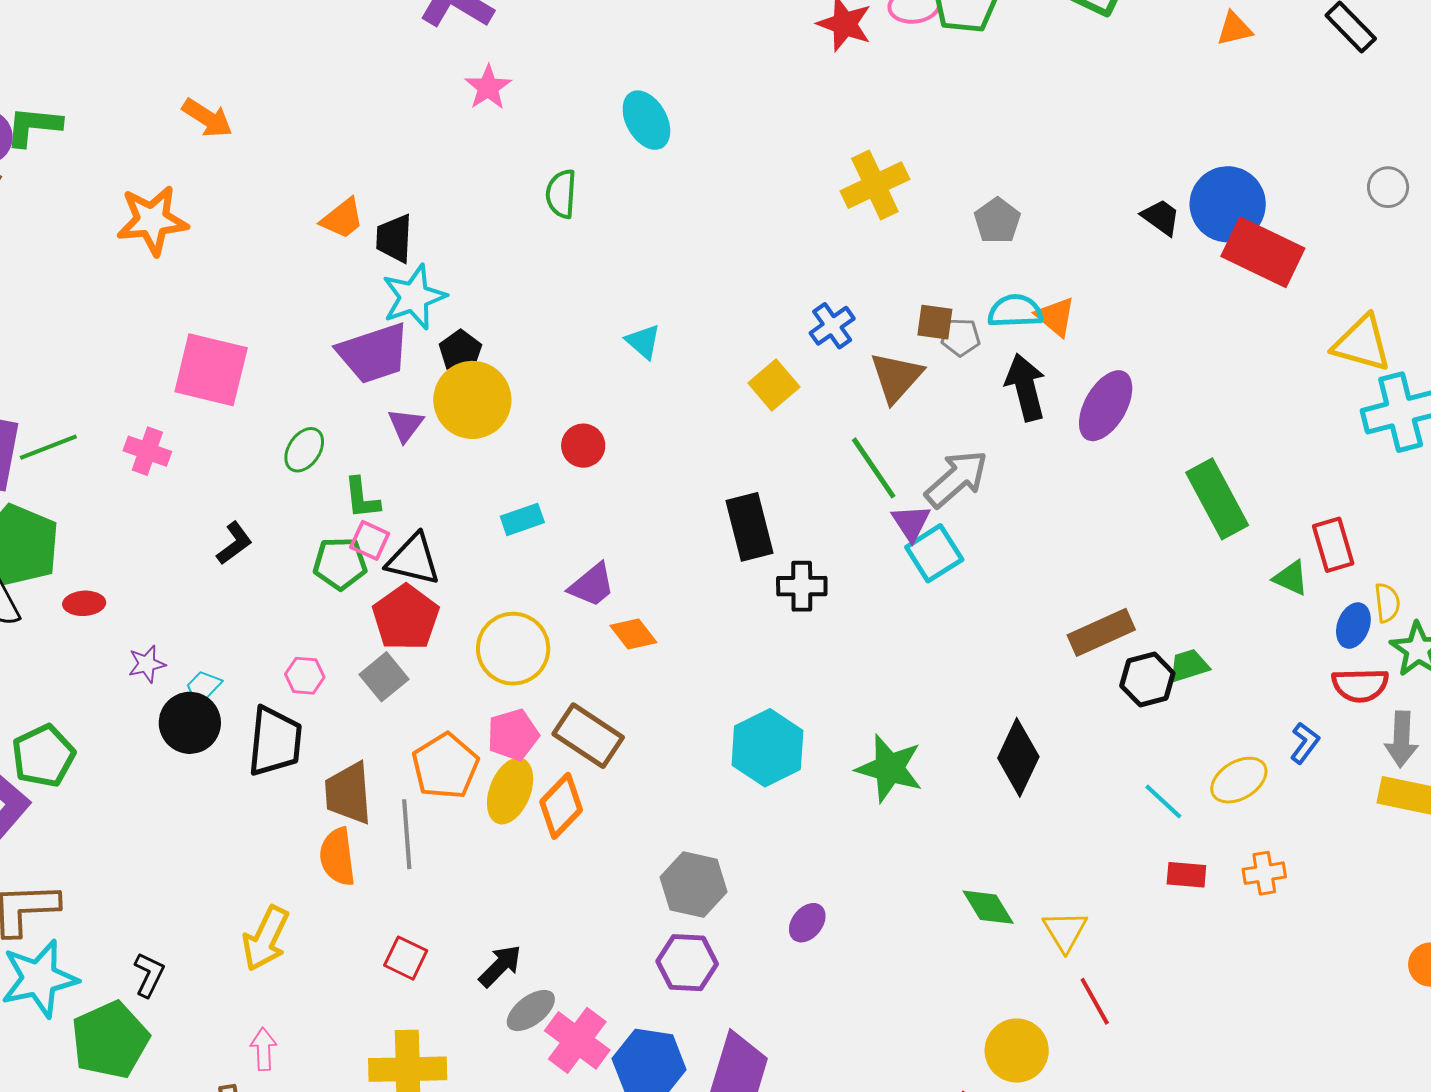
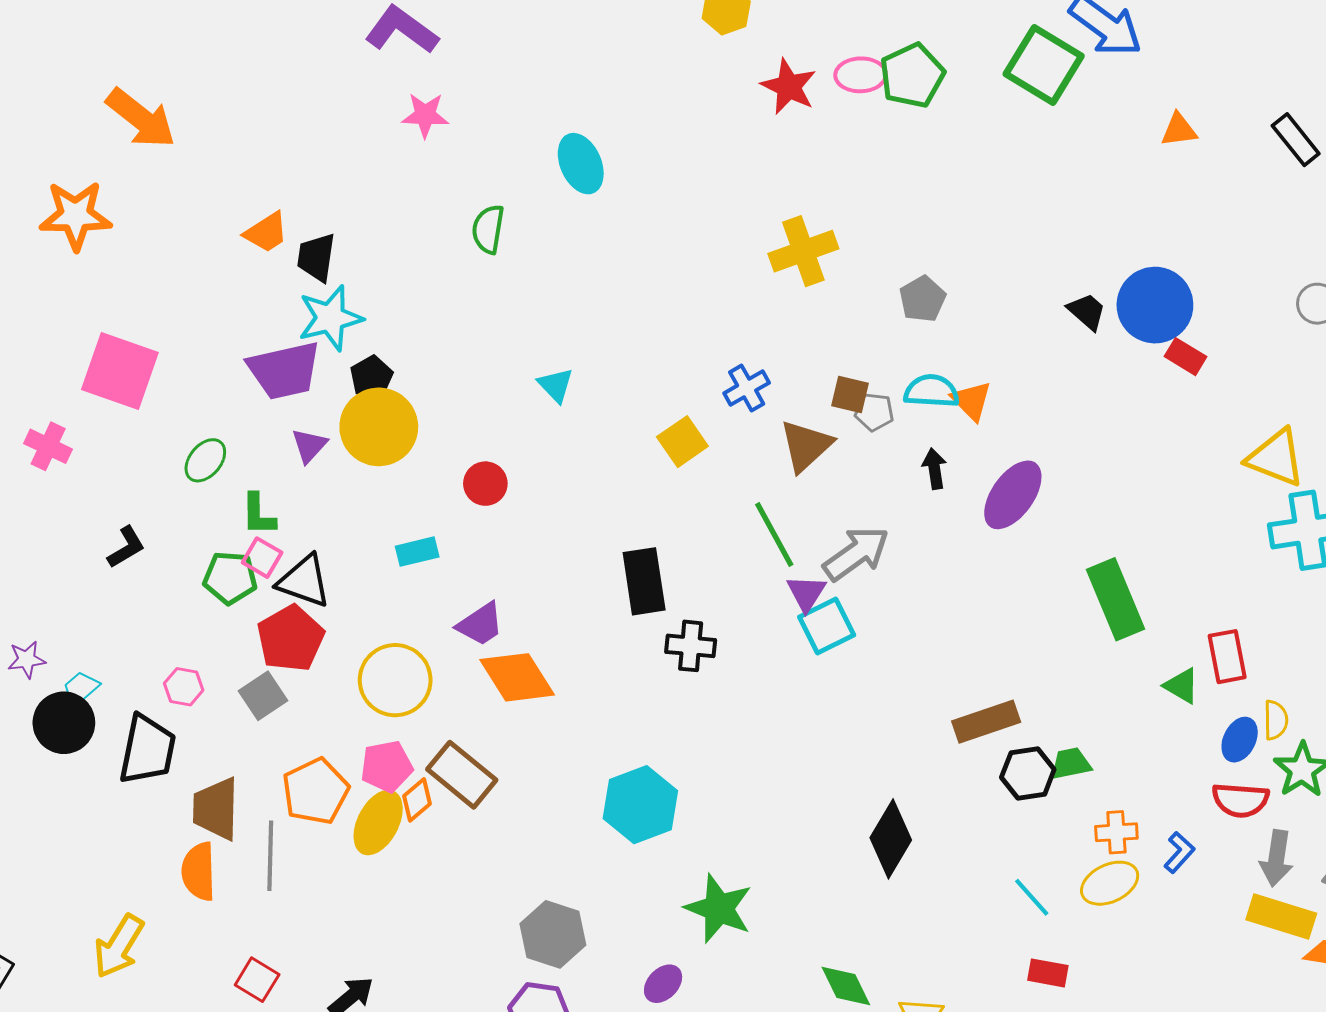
pink star: (488, 87) -> (425, 115), turned 30
orange arrow: (207, 118) -> (141, 118), size x1.4
red rectangle: (1263, 252) -> (1186, 357), size x0.5
black arrow: (1026, 387) -> (934, 469), size x0.6
orange diamond: (633, 634) -> (517, 677), size x1.6
green star: (889, 768) -> (719, 908), moved
orange diamond: (561, 806) -> (417, 800), moved, size x0.7
orange cross: (1264, 873) -> (1116, 832), moved

